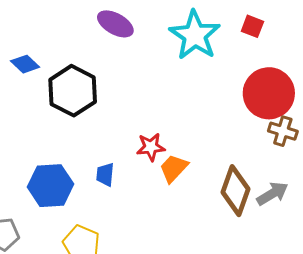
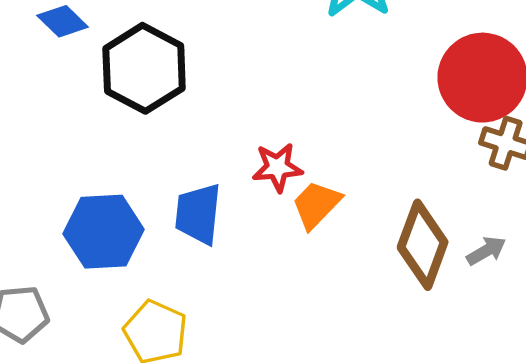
blue trapezoid: (105, 175) -> (198, 214), size x1.5
gray arrow: (272, 194) -> (486, 251), size x0.7

